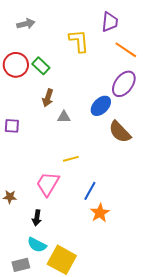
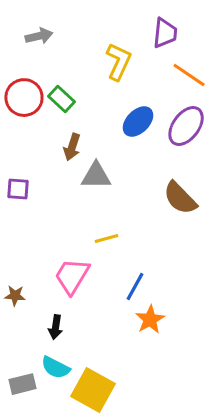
yellow L-shape: (79, 41) -> (119, 62), turned 30
blue ellipse: (101, 106) -> (138, 122), moved
gray triangle: (64, 117) -> (96, 176), size x1.5
gray rectangle: (21, 265) -> (22, 384), moved

